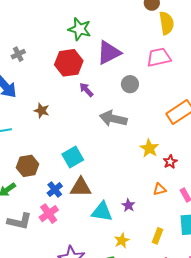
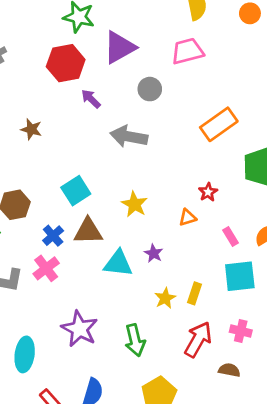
yellow star: (149, 148) -> (134, 204), moved
orange triangle: (160, 189) -> (188, 217), moved
yellow star: (122, 240) -> (165, 298), moved

